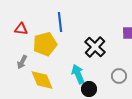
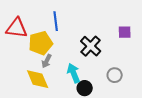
red triangle: (21, 29) -> (17, 28), size x1.6
gray arrow: (22, 62) -> (47, 61), moved

